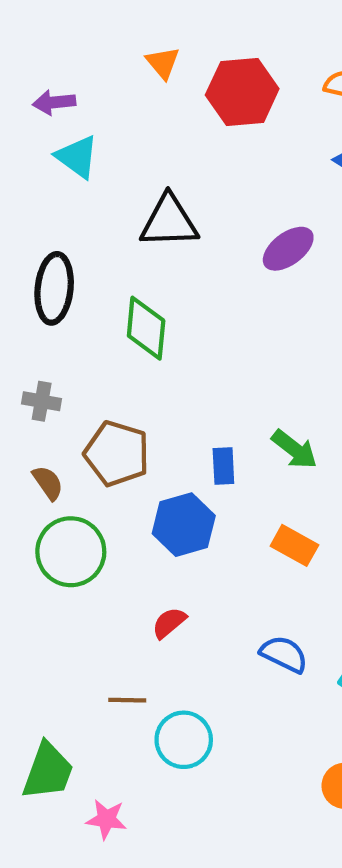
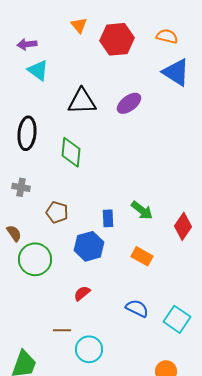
purple ellipse: (288, 249) -> (129, 103), moved
brown pentagon: (117, 453) -> (57, 212), size x0.7
brown semicircle: (48, 483) -> (14, 233), moved

